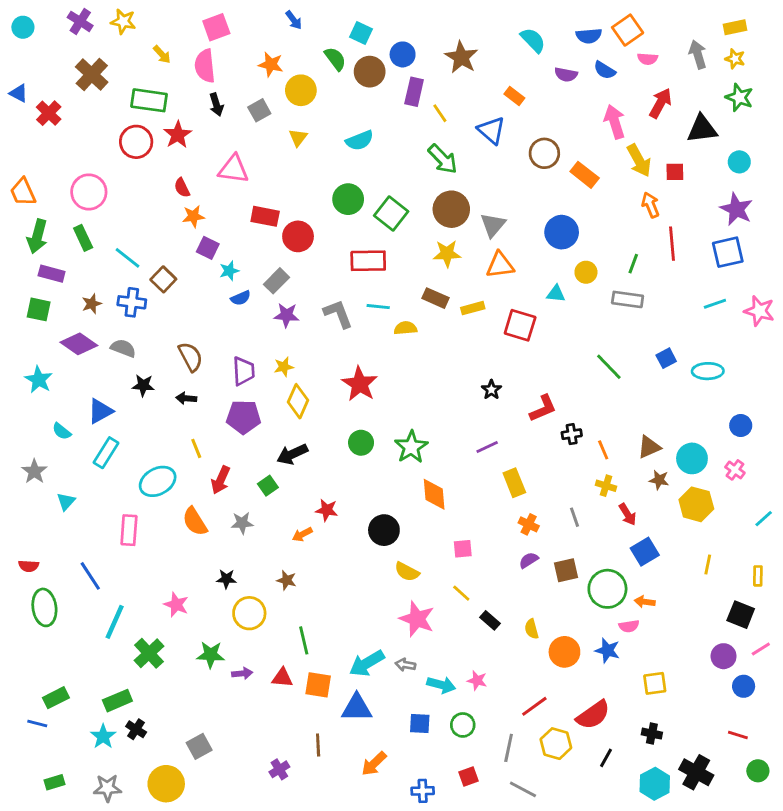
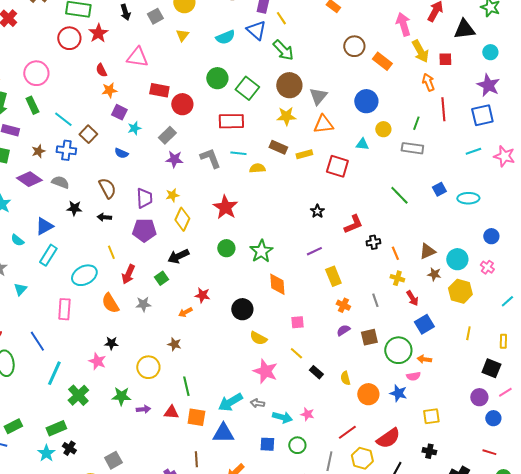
blue triangle: (491, 130) -> (256, 30), moved
blue semicircle: (241, 298) -> (121, 153), moved, turned 48
black star: (226, 579) -> (111, 343), moved

